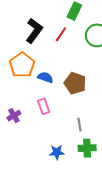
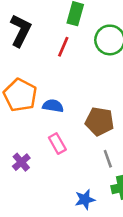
black L-shape: (34, 31) -> (21, 31), moved
brown pentagon: (75, 83) -> (100, 121), moved

